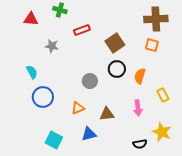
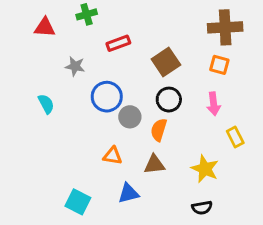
green cross: (60, 10) -> (87, 14), turned -32
orange semicircle: (140, 76) -> (159, 130), moved
blue circle: (43, 97) -> (107, 97), moved
orange triangle: (78, 108) -> (113, 156), turned 32
pink arrow: (138, 108) -> (214, 104), moved
yellow star: (162, 132) -> (205, 169), moved

